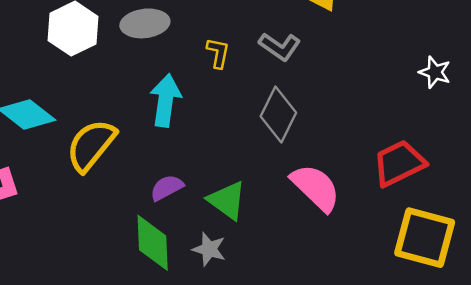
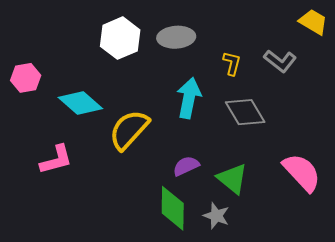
gray diamond: (278, 115) -> (245, 112), moved, turned -60

